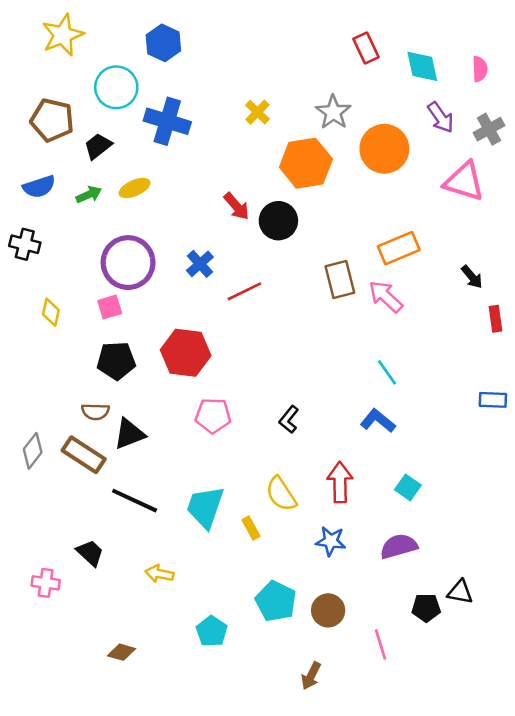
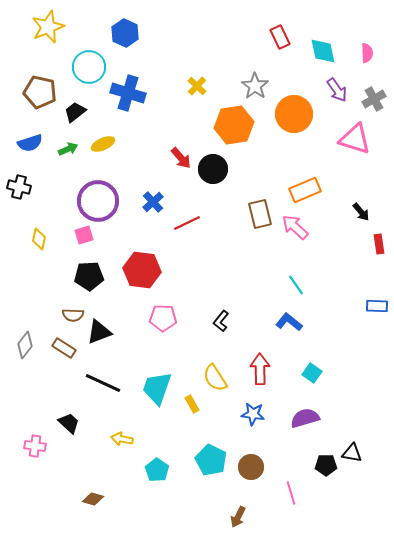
brown rectangle: (84, 455) -> (64, 348), size x0.7
cyan pentagon: (212, 631) -> (157, 470), moved

